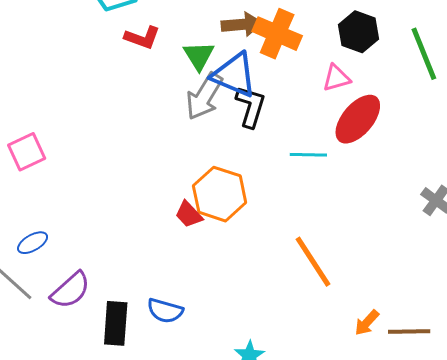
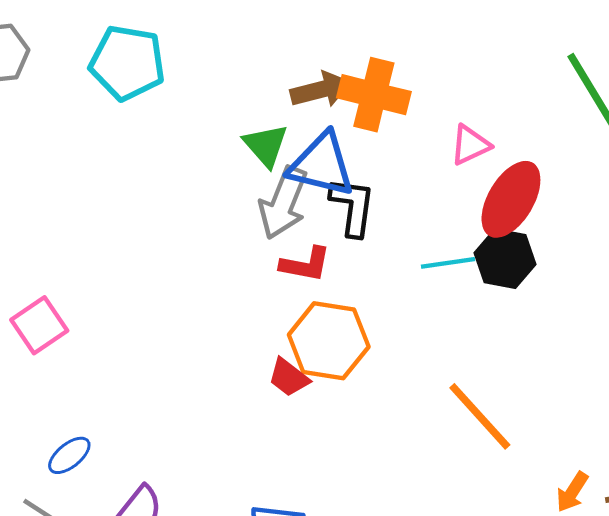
black hexagon: (359, 32) -> (505, 259), moved
red L-shape: (142, 38) -> (305, 264), moved

